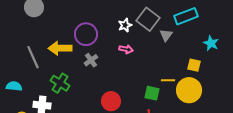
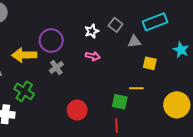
gray square: (148, 19) -> (116, 25), size x0.6
gray triangle: (166, 35) -> (134, 42), turned 48
yellow square: (194, 65) -> (150, 63), moved
yellow circle: (189, 90) -> (177, 105), moved

